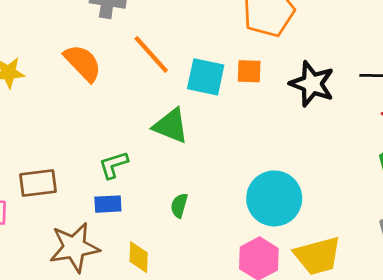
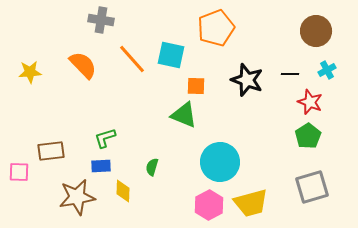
orange square: (249, 71) -> (196, 86), moved
cyan square: (206, 77) -> (171, 55), moved
green triangle: (171, 126) -> (184, 115), moved
yellow diamond: (139, 257) -> (123, 191), moved

